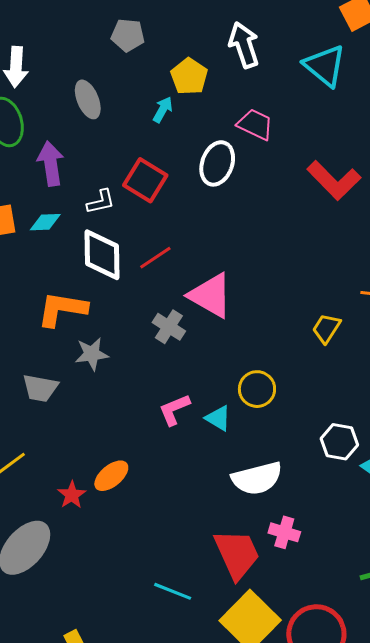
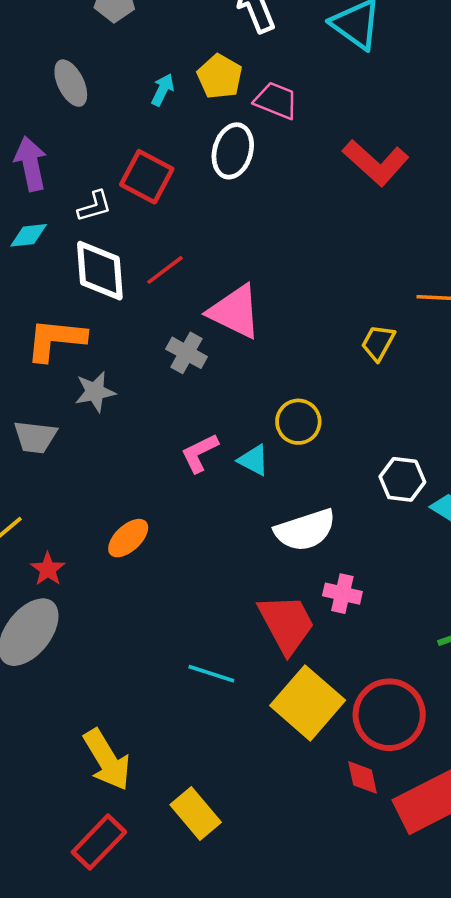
yellow pentagon: (189, 76) -> (220, 77), moved
red star: (72, 495) -> (48, 569), moved

